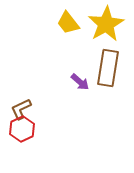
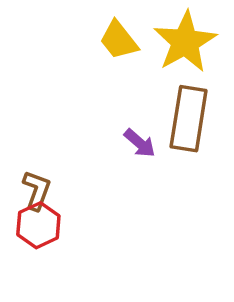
brown L-shape: (21, 109) -> (37, 190), turned 135

